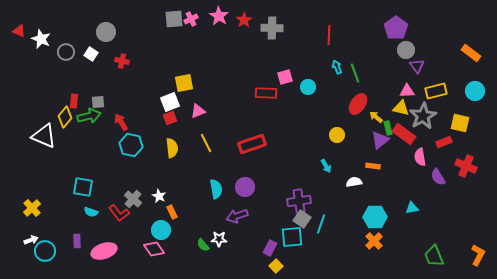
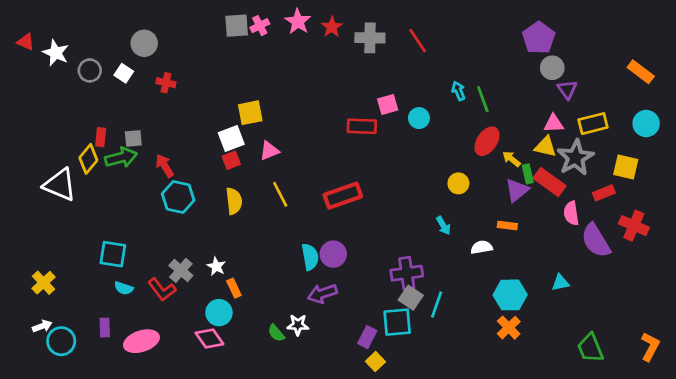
red line: (329, 35) -> (418, 41), moved, turned -36
purple semicircle: (438, 177) -> (596, 241), size x1.5
cyan semicircle: (216, 189) -> (310, 257), moved

